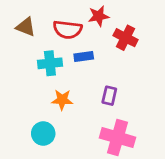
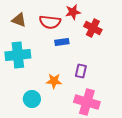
cyan cross: (50, 63) -> (18, 55), moved, size x1.4
orange star: (62, 100) -> (54, 81), moved

